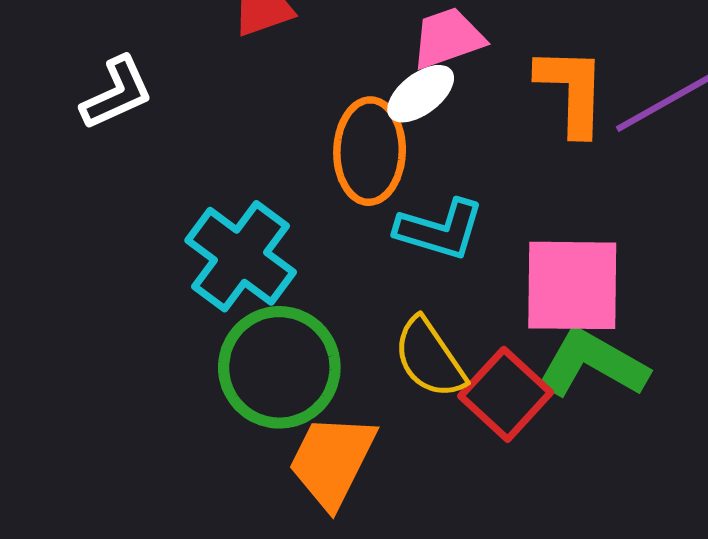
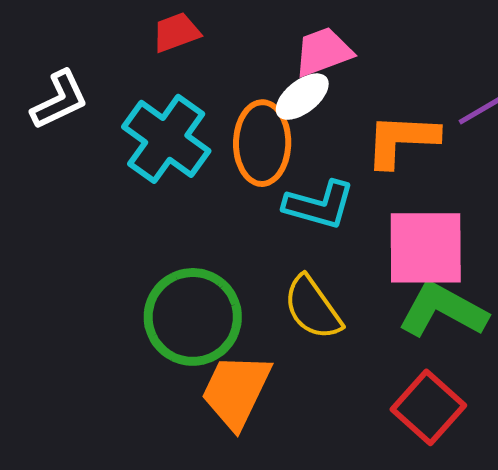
orange L-shape: (572, 91) -> (402, 140), moved, turned -88
cyan cross: (241, 256) -> (166, 139), moved
red square: (506, 394) -> (428, 407), moved

